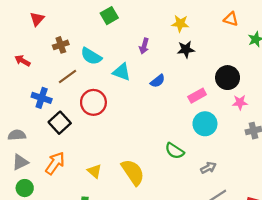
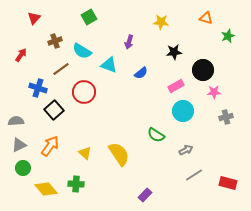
green square: (109, 16) -> (89, 17), moved
black star: (186, 49) -> (174, 52), moved
red arrow: (22, 61) -> (21, 55), turned 96

